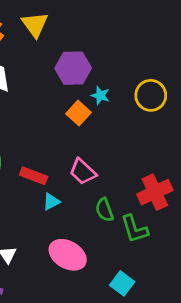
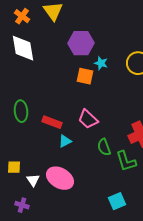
orange square: (79, 113) -> (85, 76), turned -30
pink ellipse: (68, 255) -> (60, 178), moved
cyan square: (122, 283) -> (117, 201), turned 30

